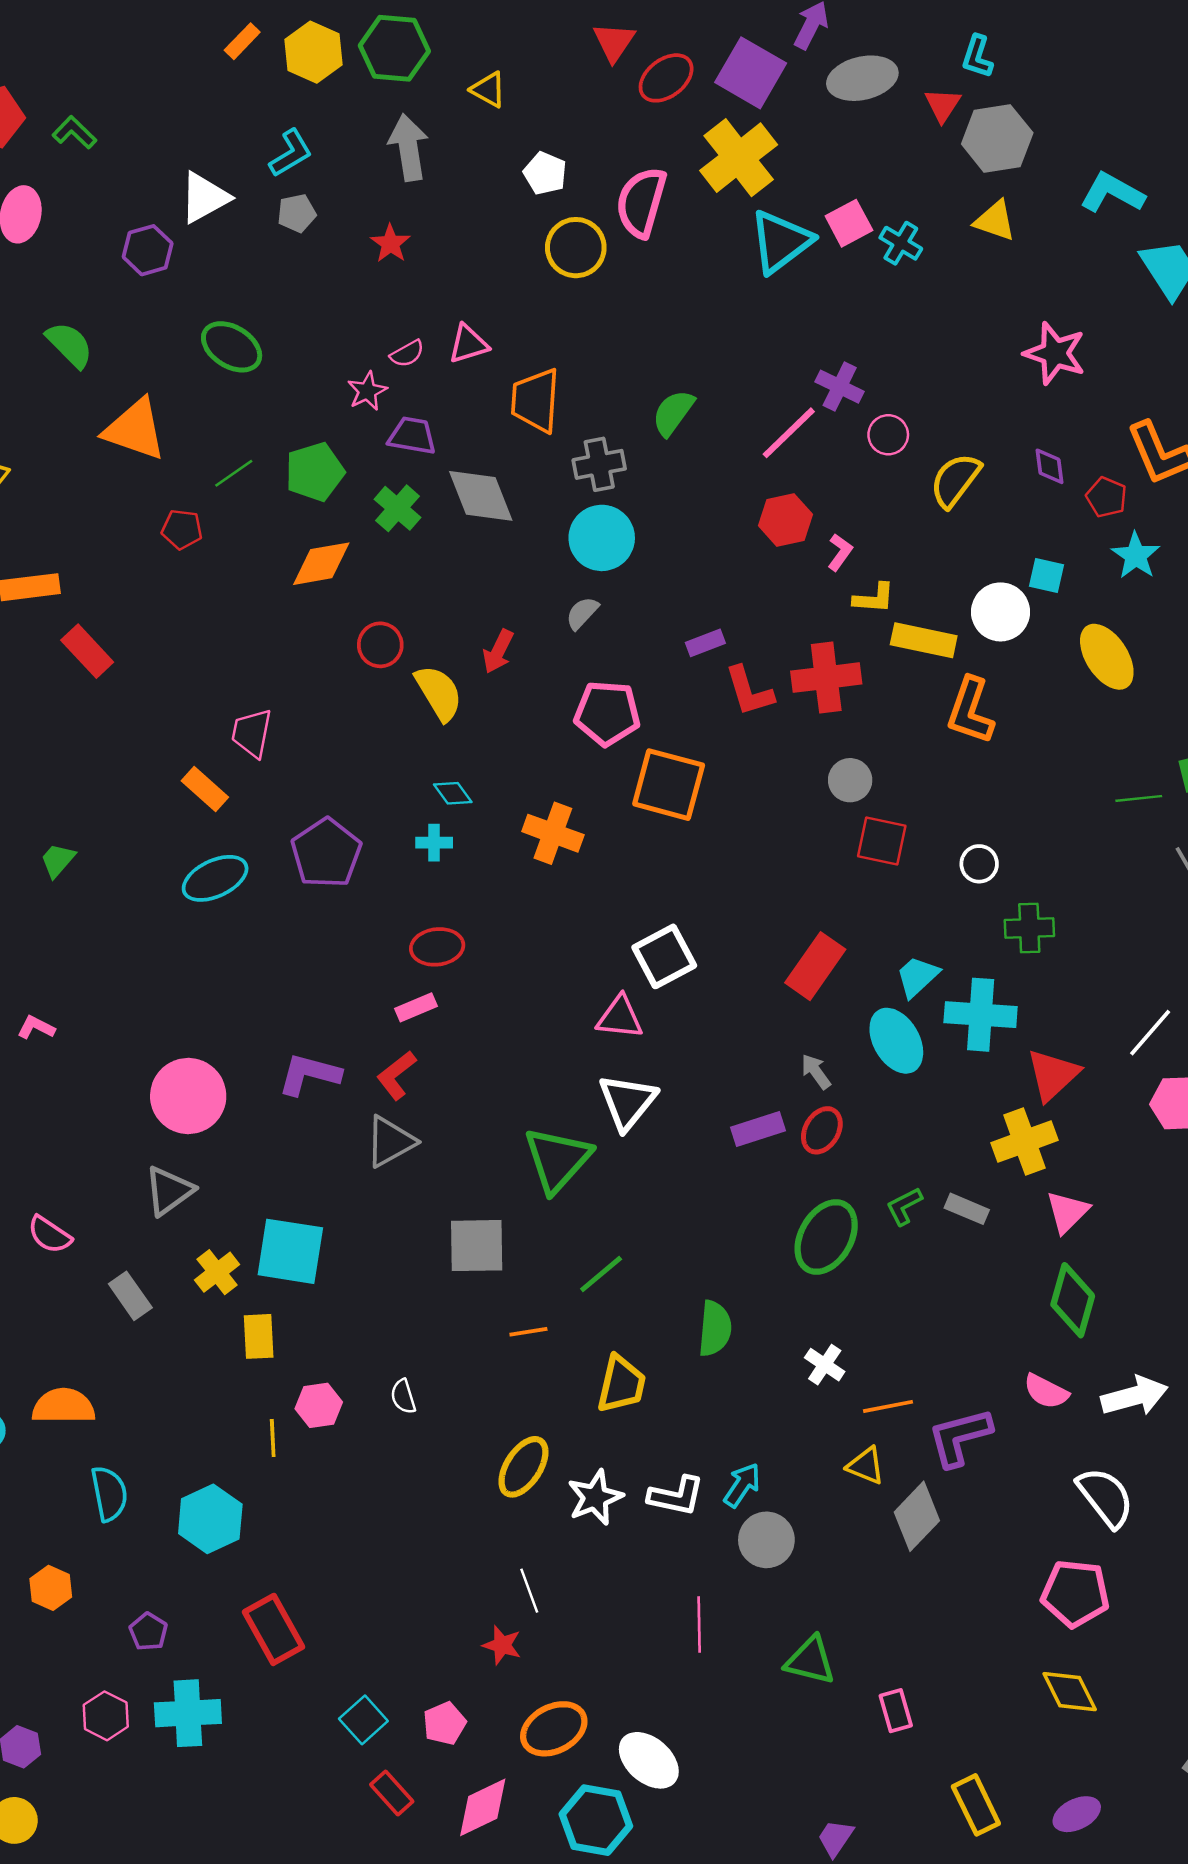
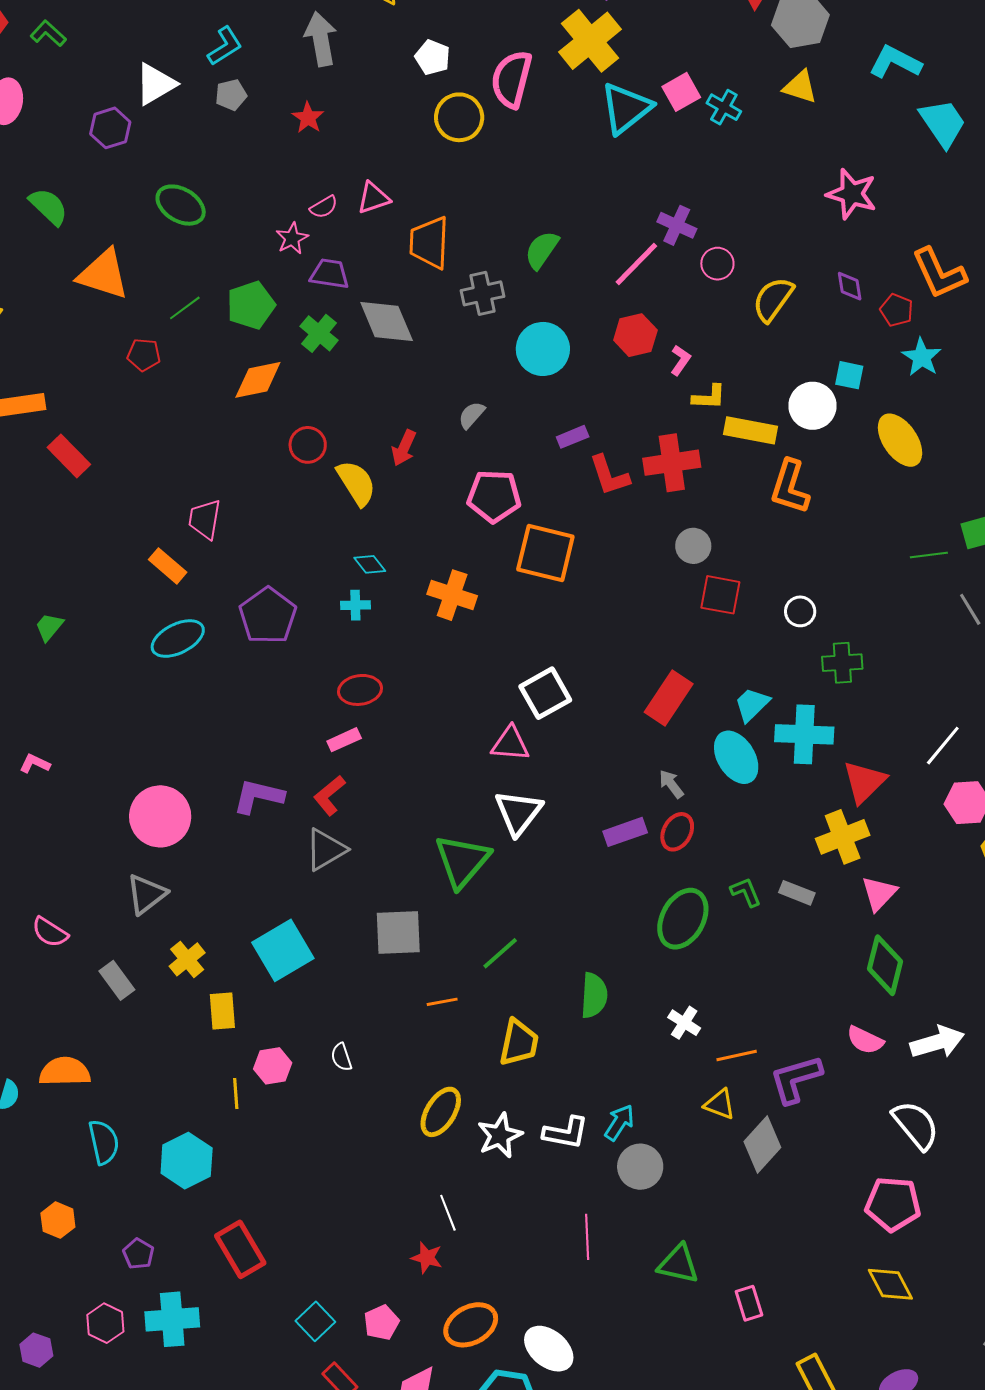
cyan circle: (602, 538) -> (543, 349), moved
green L-shape: (904, 1206) -> (746, 892), turned 96
cyan square: (290, 1251) -> (283, 950), moved, turned -38

